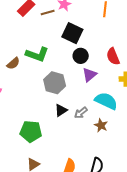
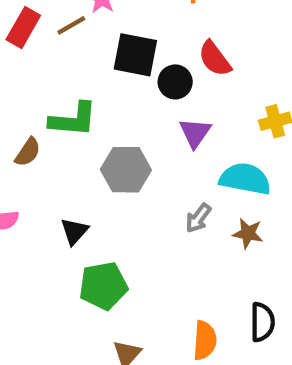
black circle: (81, 56) -> (175, 82), moved
red semicircle: (113, 56) -> (215, 59), moved
black triangle: (61, 110) -> (74, 231), moved

